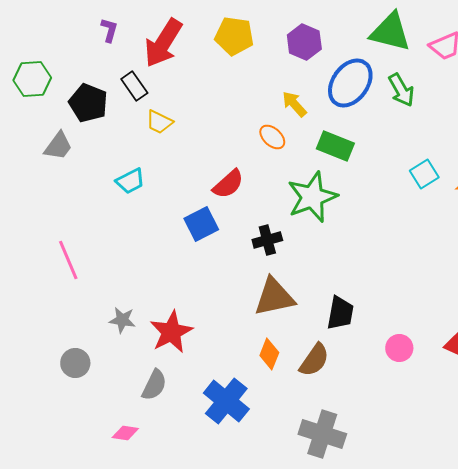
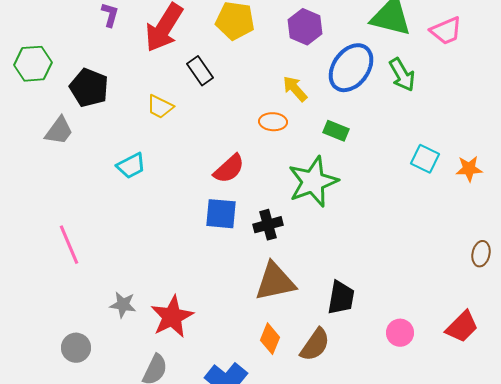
black rectangle: (134, 86) -> (200, 71), moved
orange ellipse: (272, 137) -> (273, 122), turned -40
green rectangle: (335, 146) -> (336, 131), size x0.7
cyan square: (424, 174) -> (425, 159), turned -32
blue square: (201, 224) -> (221, 214), moved, turned 32

